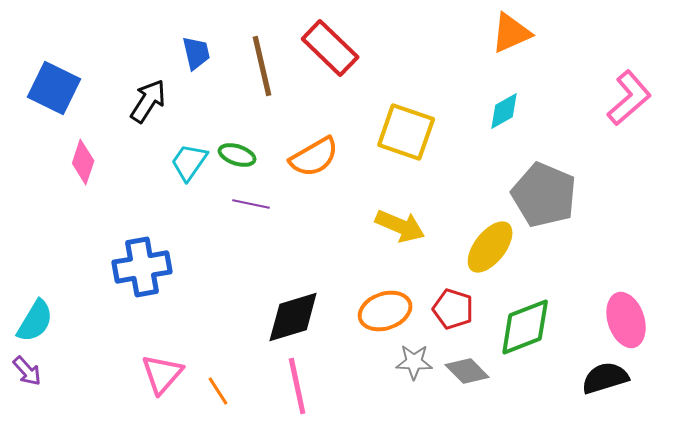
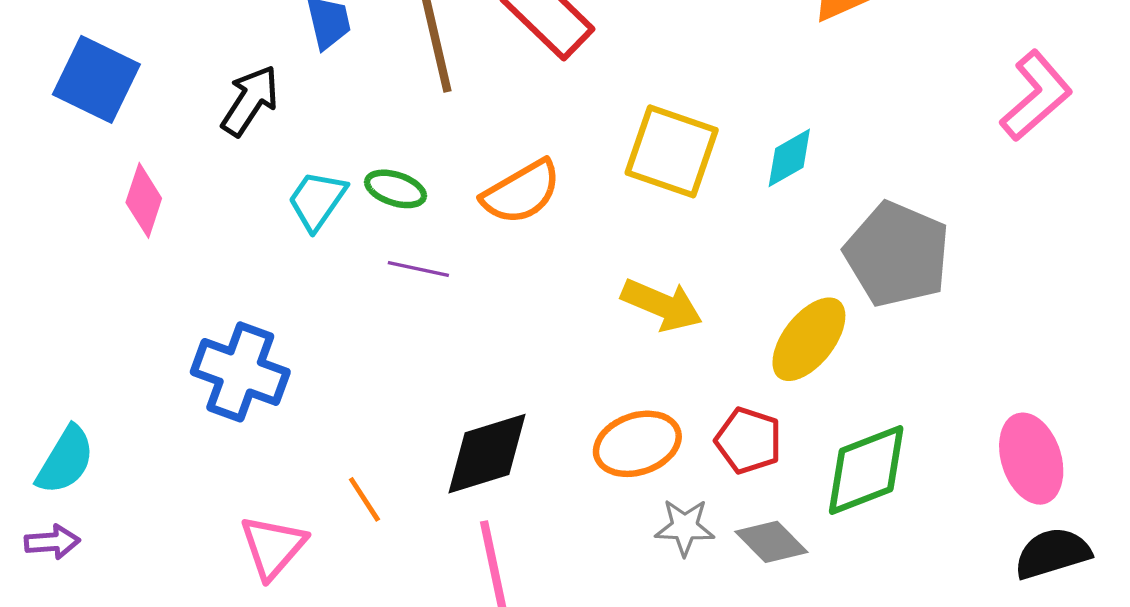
cyan diamond: (504, 111) -> (789, 158), moved
blue cross: (142, 267) -> (240, 372), turned 30
purple arrow: (27, 371) -> (52, 542), turned -52
black semicircle: (605, 378) -> (1052, 553), moved
orange line: (218, 391) -> (364, 499), moved

